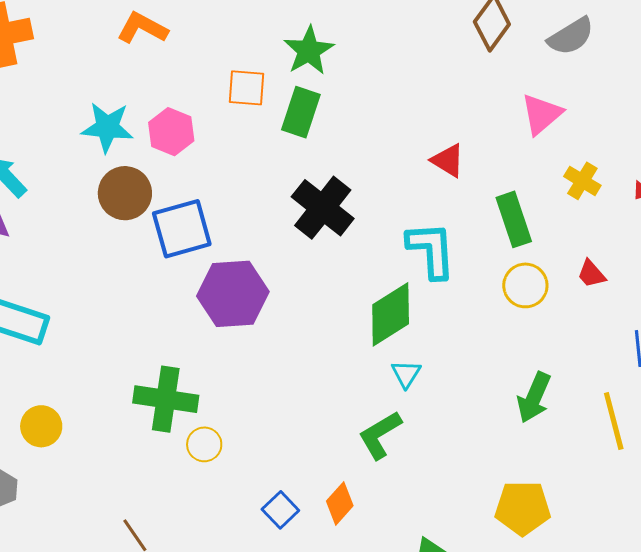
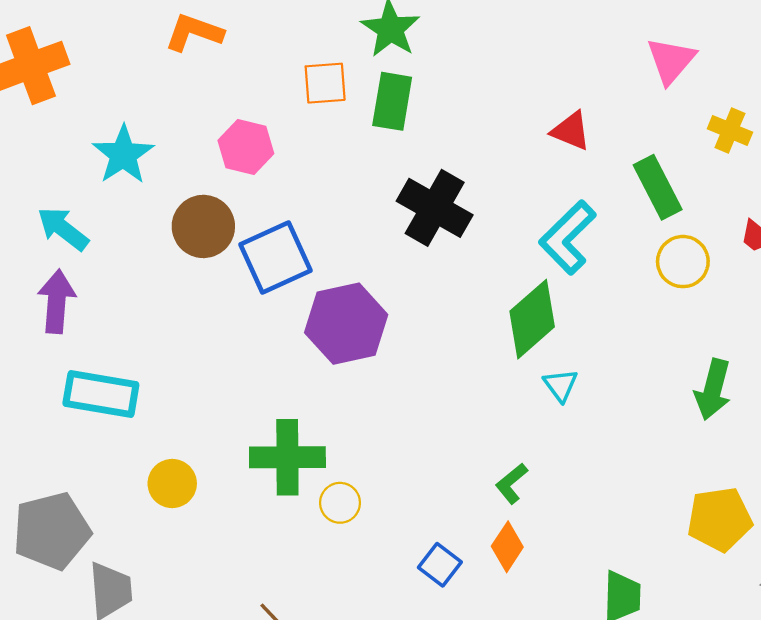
cyan star: (107, 127) -> (123, 155), moved, turned -30
cyan L-shape: (431, 250) -> (568, 237), turned -122
yellow circle: (41, 426) -> (172, 484), moved
green L-shape: (380, 435) -> (512, 483), moved, size x0.7

